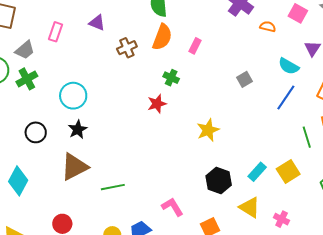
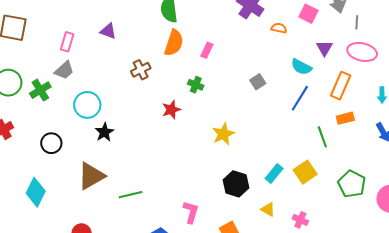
brown cross: (127, 48) -> (141, 70), moved
gray trapezoid: (25, 50) -> (64, 70), moved
green cross: (171, 78) -> (196, 85), moved
black star: (78, 129) -> (104, 132), moved
pink L-shape: (172, 207) -> (191, 212), turned 50
yellow triangle: (250, 207) -> (268, 209), size x0.7

